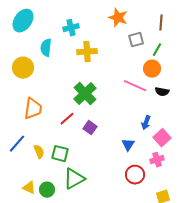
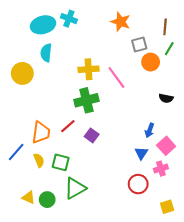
cyan ellipse: (23, 21) -> (43, 25), moved, turned 40
cyan cross: (71, 28) -> (69, 19), moved, turned 35
green line: (157, 50) -> (169, 49), moved
yellow cross: (87, 52) -> (89, 69), moved
orange circle: (152, 69) -> (151, 62), moved
pink line: (135, 86) -> (116, 78), moved, turned 30
green cross: (85, 94) -> (86, 100), turned 30
orange trapezoid: (33, 109) -> (41, 132), moved
blue triangle: (128, 145) -> (141, 153), moved

